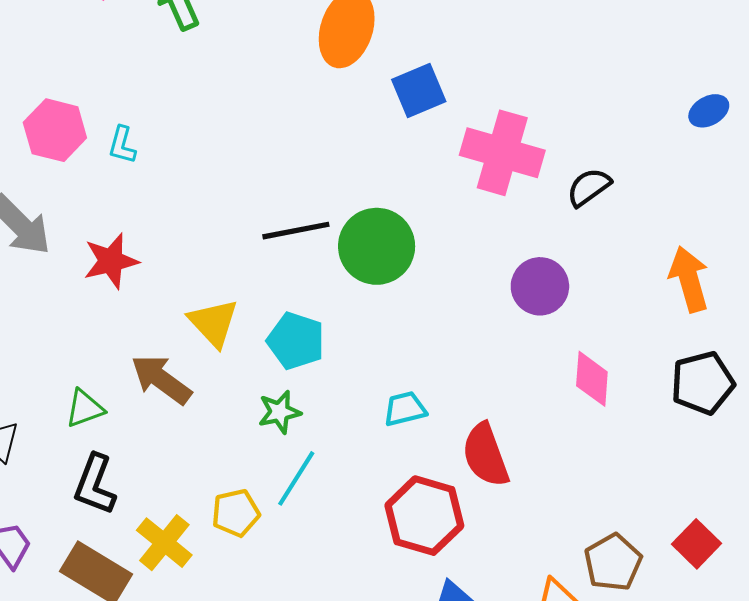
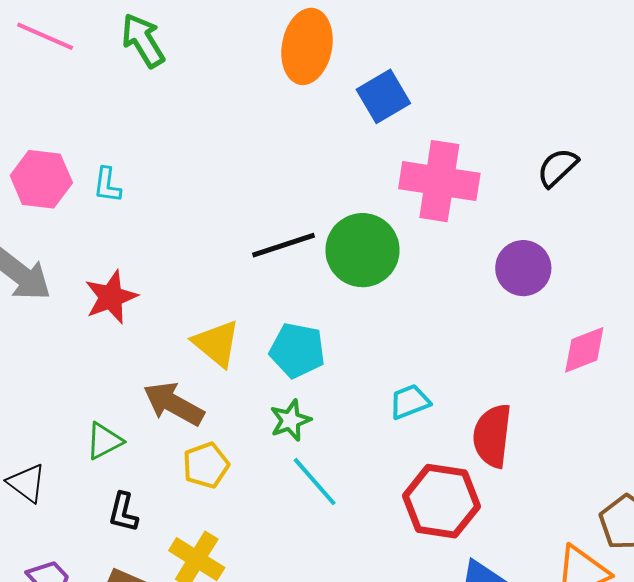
pink cross: (502, 153) -> (439, 181), moved
pink diamond: (592, 379) -> (584, 350), turned 72
red semicircle: (485, 455) -> (492, 436), turned 34
cyan line: (296, 478) -> (315, 482), turned -66
black L-shape: (95, 484) -> (123, 512), size x0.7
yellow pentagon: (236, 513) -> (206, 465), moved

